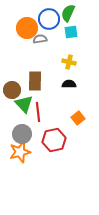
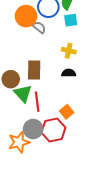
gray semicircle: (40, 39) -> (39, 27), turned 48
orange square: (78, 118) -> (67, 112), moved
gray circle: (22, 134) -> (33, 129), moved

